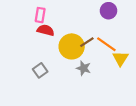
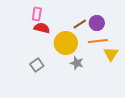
purple circle: (108, 11) -> (97, 23), moved
brown line: (87, 42) -> (80, 24), moved
orange line: (106, 44) -> (98, 41), turned -42

